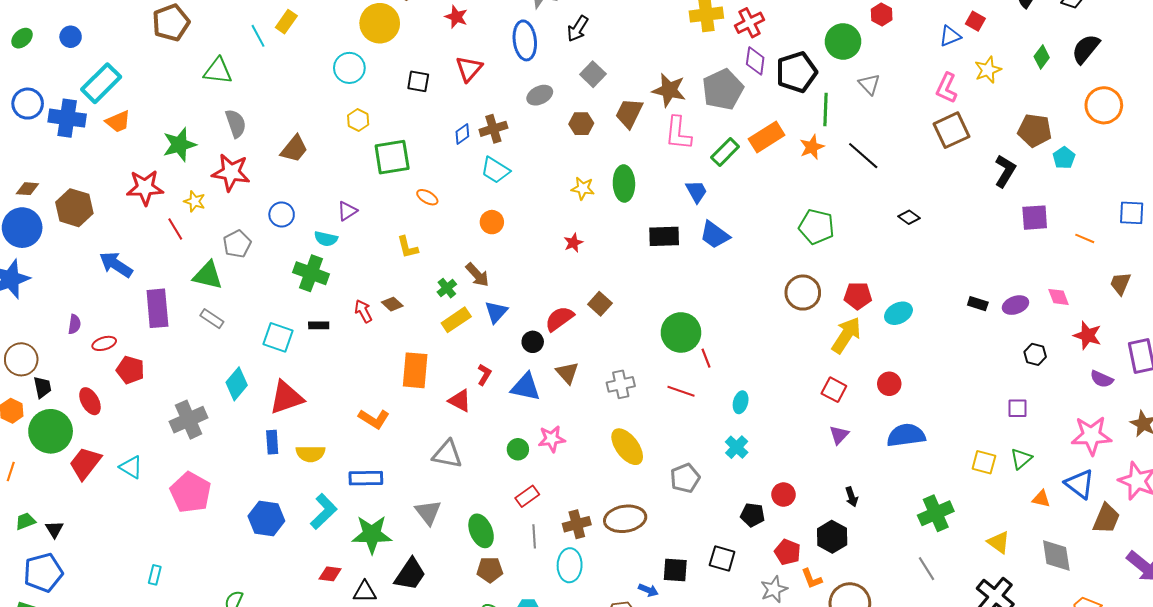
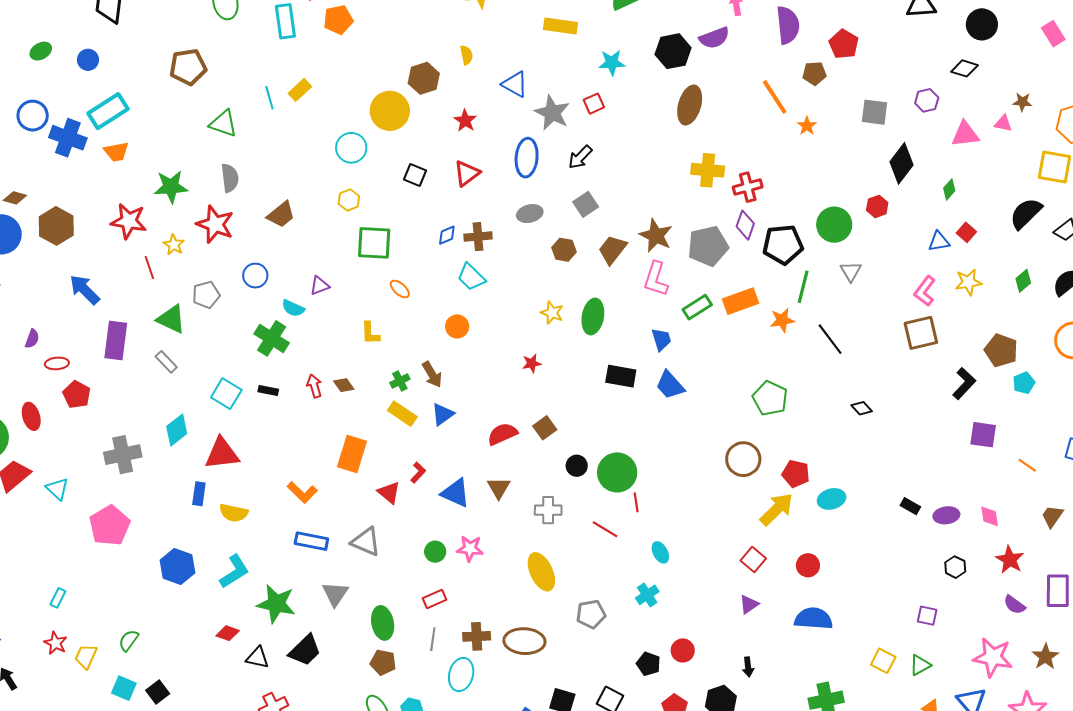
yellow rectangle: (456, 320) -> (402, 414), turned 56
black circle: (533, 342) -> (577, 466), moved
cyan ellipse: (741, 402) -> (660, 552), turned -55
blue rectangle: (366, 478) -> (311, 541), moved

